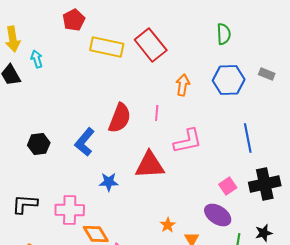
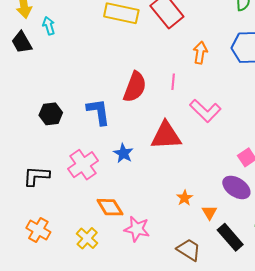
pink L-shape: (188, 141) -> (205, 111), turned 56
blue L-shape: (85, 142) -> (99, 112), turned 132
blue star: (109, 182) -> (123, 153), turned 30
pink cross: (70, 210) -> (83, 165), moved, turned -36

